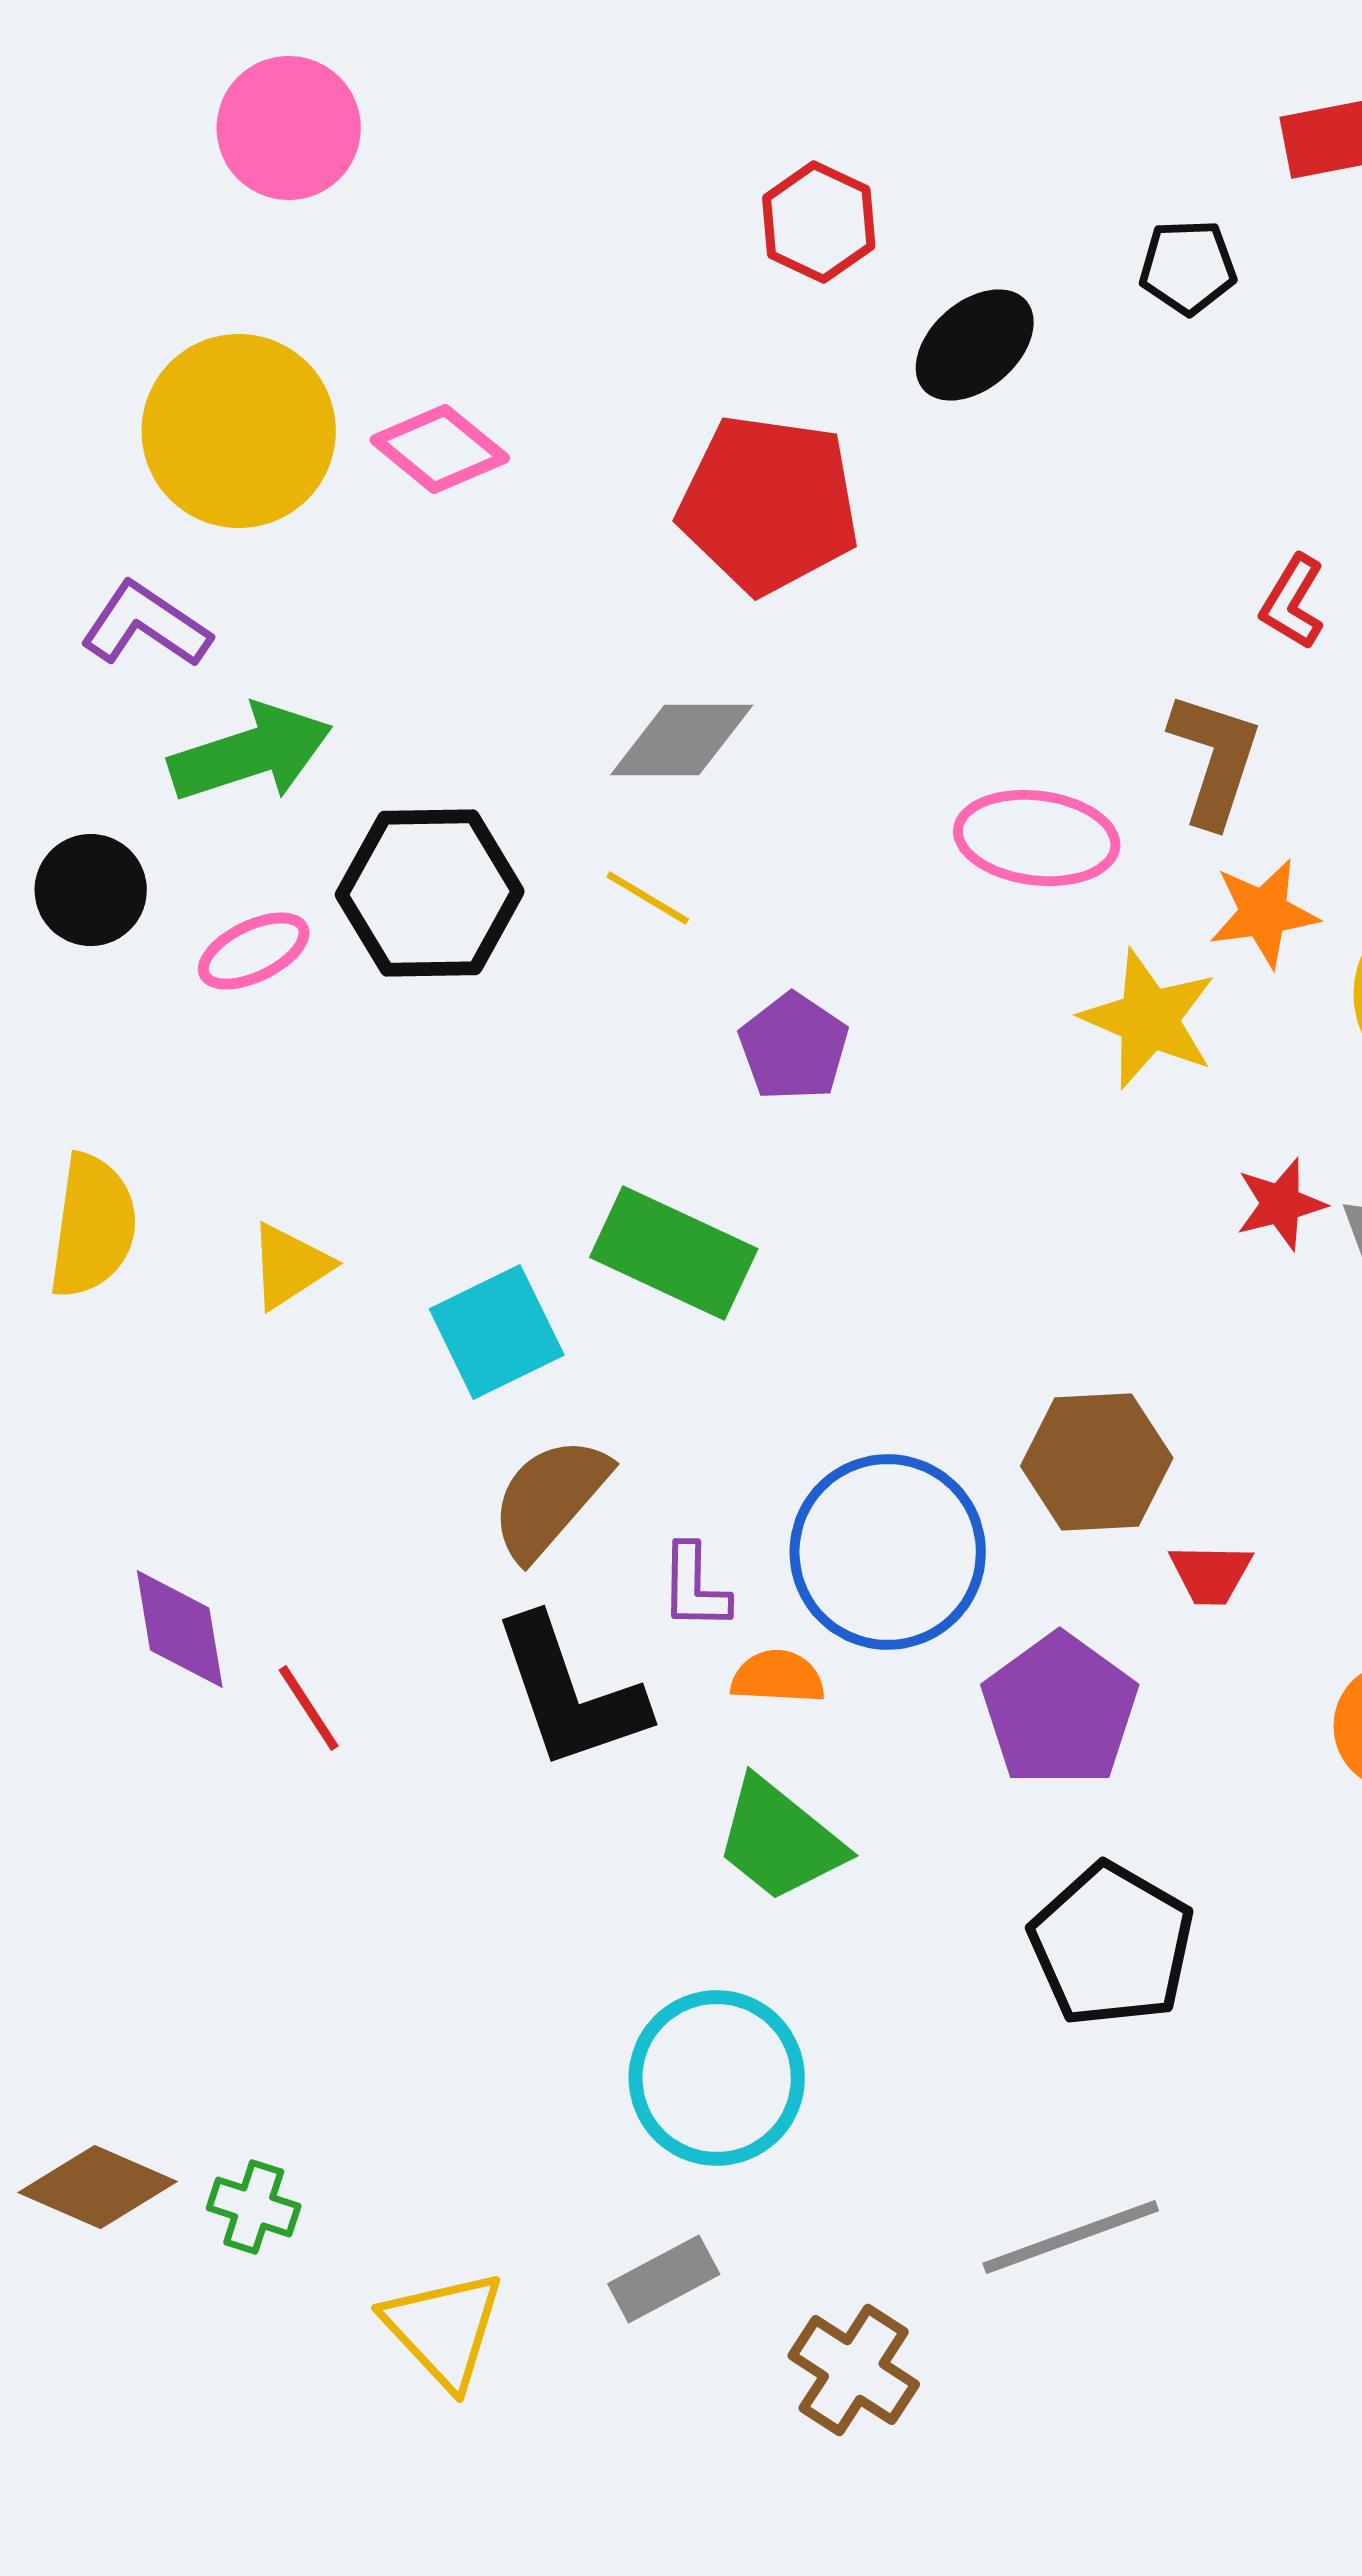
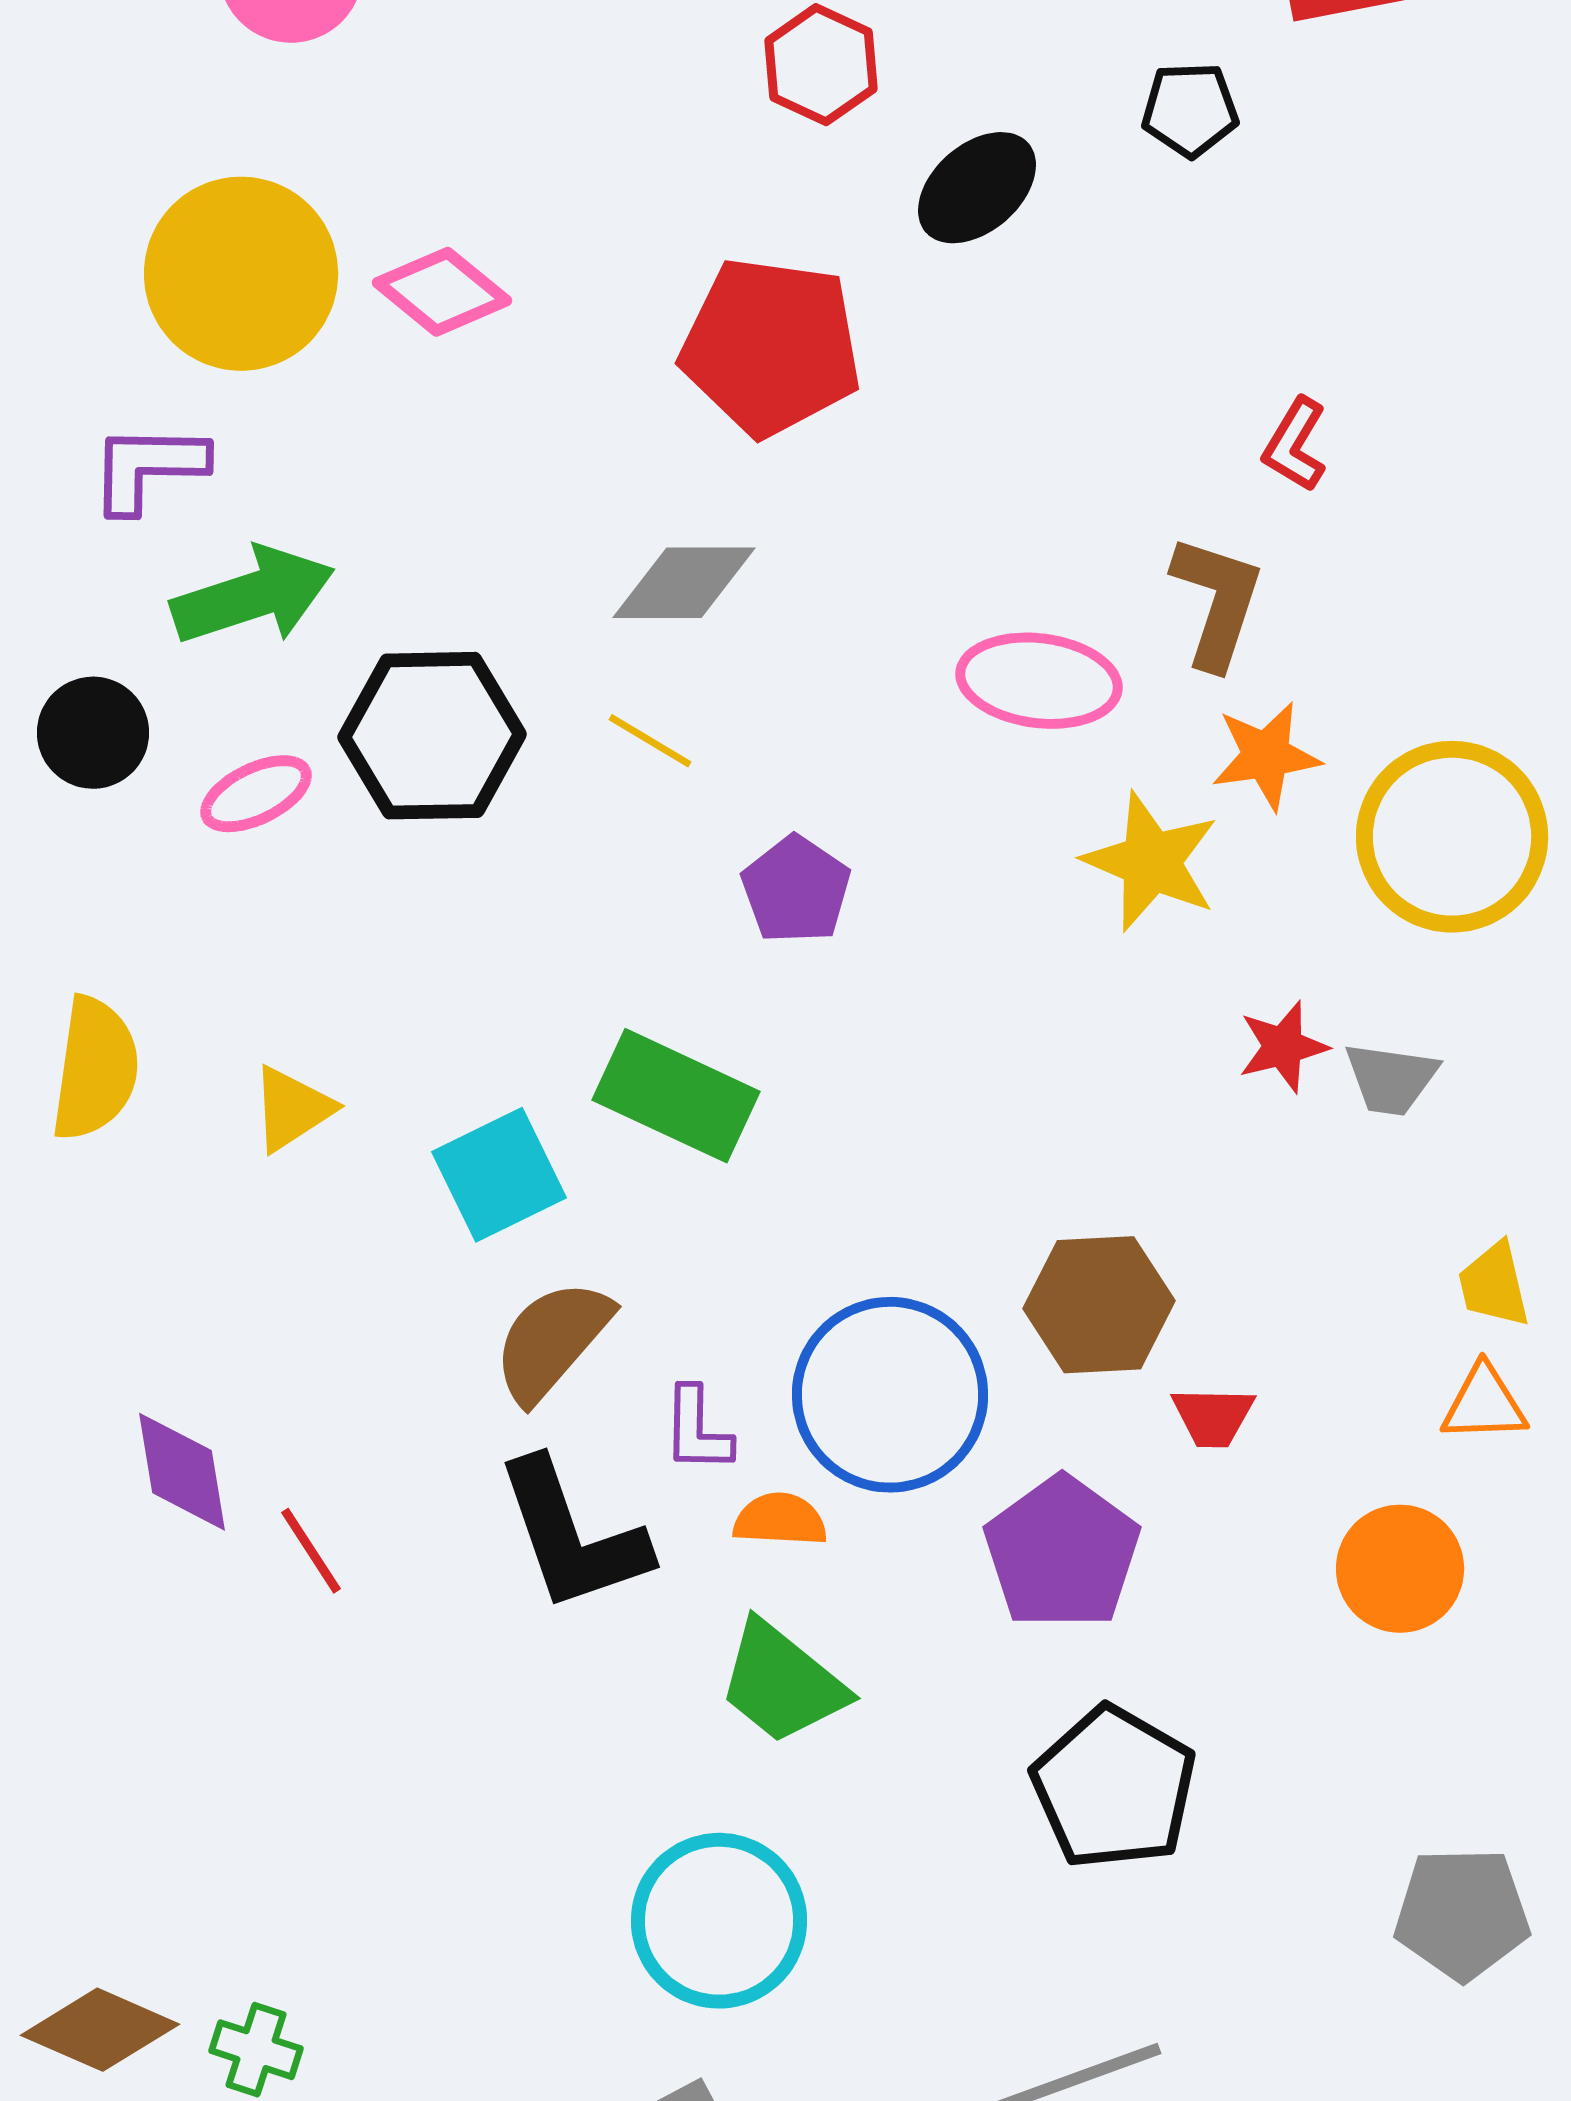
purple L-shape: (146, 625) -> (148, 468), turned -33

